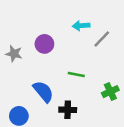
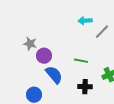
purple circle: (44, 44) -> (44, 56), moved
black cross: (68, 110) -> (85, 87), moved

